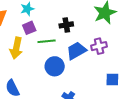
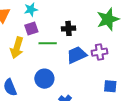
blue circle: (55, 66) -> (44, 79), moved

